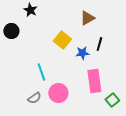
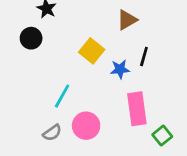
black circle: (11, 31) -> (31, 38), moved
cyan line: (41, 72) -> (62, 96), turned 48

